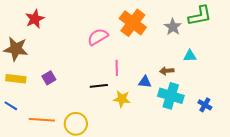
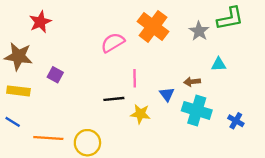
purple square: (49, 78) -> (55, 75), moved, turned -32
blue triangle: (145, 82) -> (167, 94), turned 48

